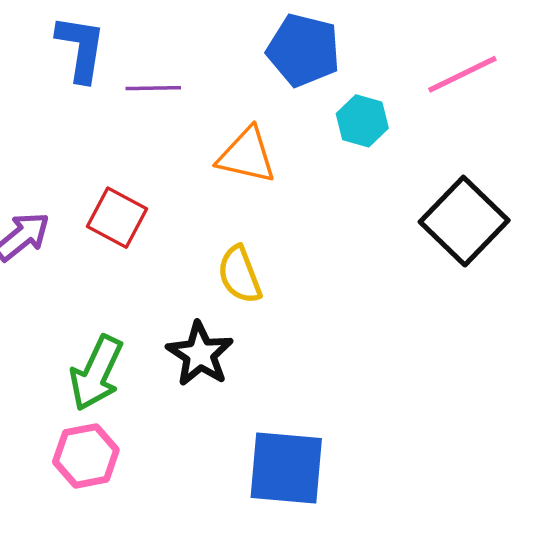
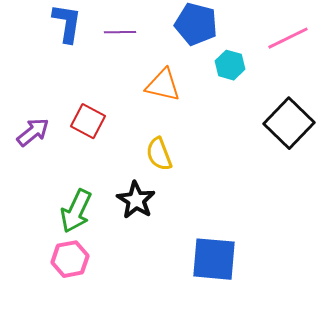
purple line: (153, 88) -> (120, 32), moved
blue square: (286, 468) -> (214, 259), moved

